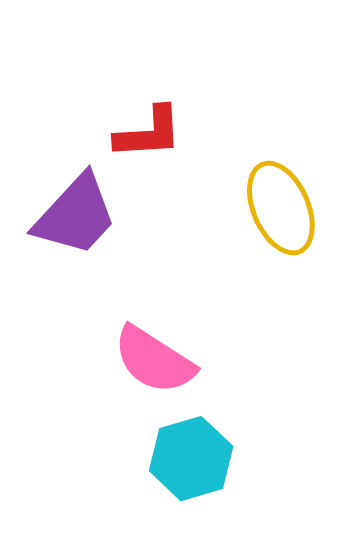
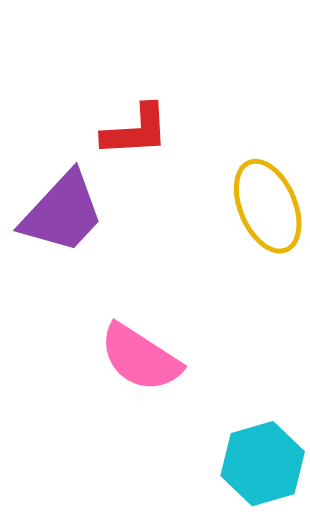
cyan hexagon: (191, 459) -> (263, 464), moved

